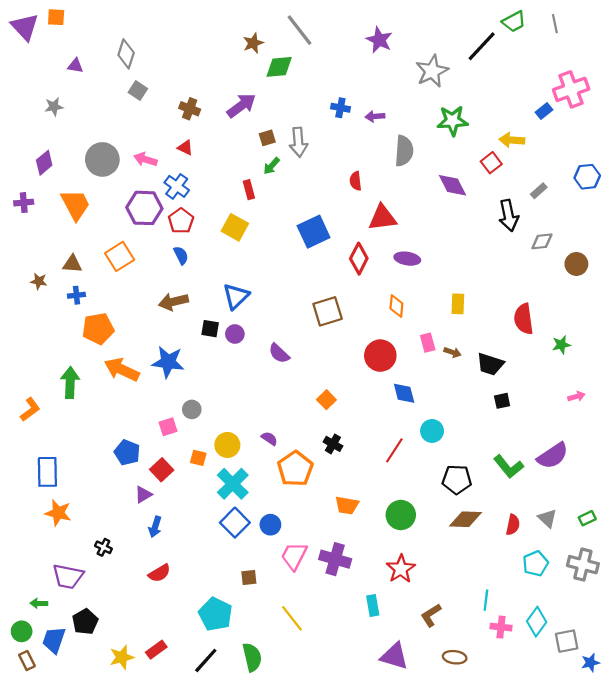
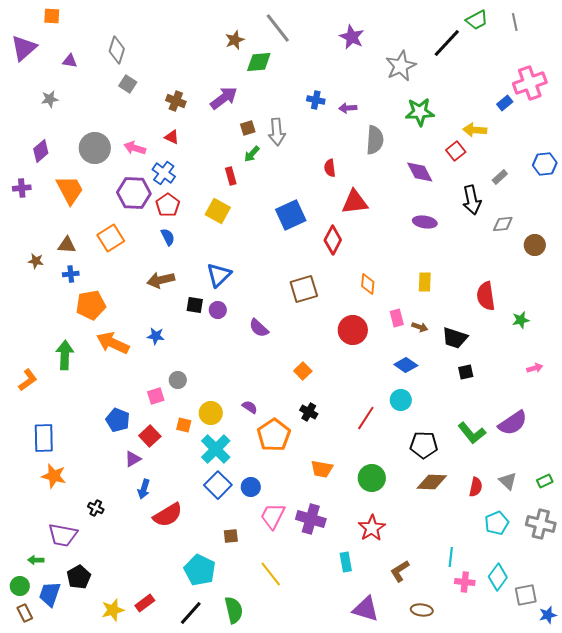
purple triangle: (25, 27) -> (24, 48), moved, turned 32
purple ellipse: (407, 259) -> (425, 222), moved
blue star: (168, 362) -> (156, 336), size x0.6
blue diamond: (404, 393) -> (406, 365), moved, turned -40
red semicircle: (159, 573) -> (168, 515), moved, size x1.4

